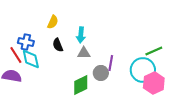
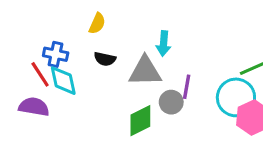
cyan arrow: (81, 35) -> (163, 44), moved
black semicircle: (58, 45) -> (105, 59), turned -56
gray triangle: (84, 53) -> (145, 71), size x1.6

